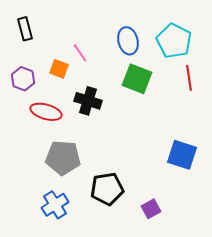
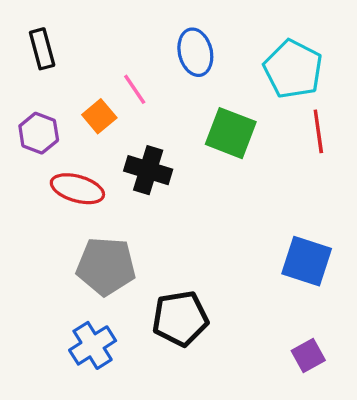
blue ellipse: (128, 41) -> (195, 52), moved
orange square: (59, 69) -> (99, 116), turned 30
purple square: (151, 209) -> (308, 355), moved

